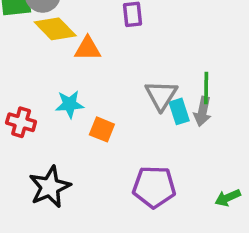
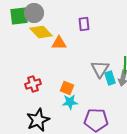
cyan star: (70, 104) -> (70, 102), moved
red cross: (21, 122) -> (33, 84), moved, turned -35

